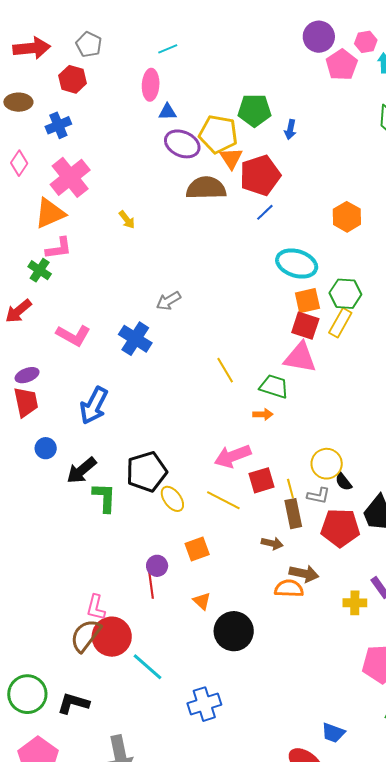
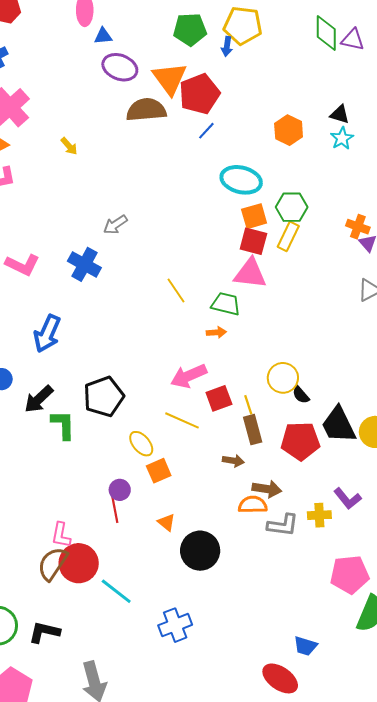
yellow pentagon: (218, 134) -> (243, 26), moved
orange triangle: (231, 158) -> (170, 79), size x1.5
gray L-shape: (318, 496) -> (283, 525), moved, size x1.4
yellow ellipse: (172, 499) -> (141, 444), moved

